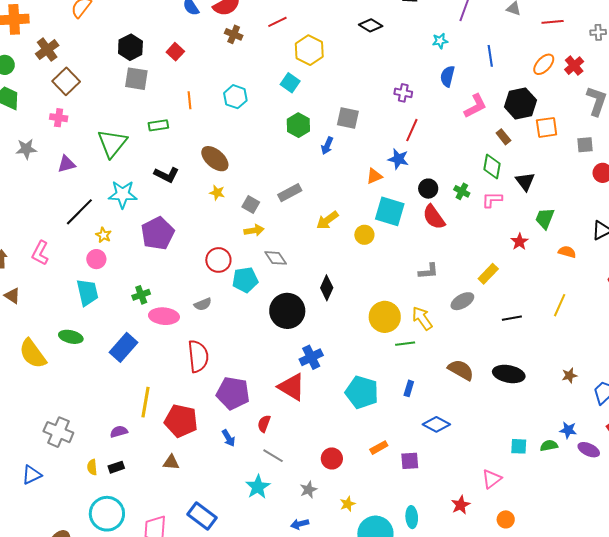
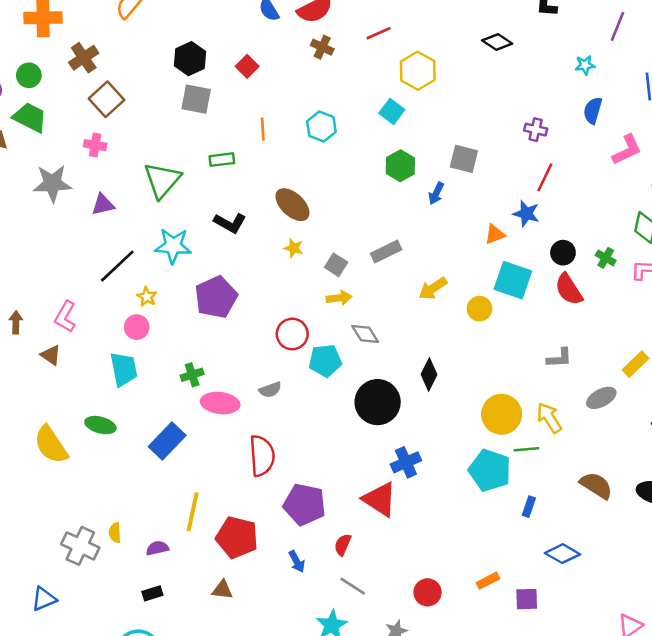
gray star: (26, 149) -> (52, 183), size x1.4
brown triangle: (12, 296) -> (51, 355), moved
cyan pentagon: (362, 392) -> (490, 470), moved
yellow semicircle: (92, 467) -> (115, 533), moved

